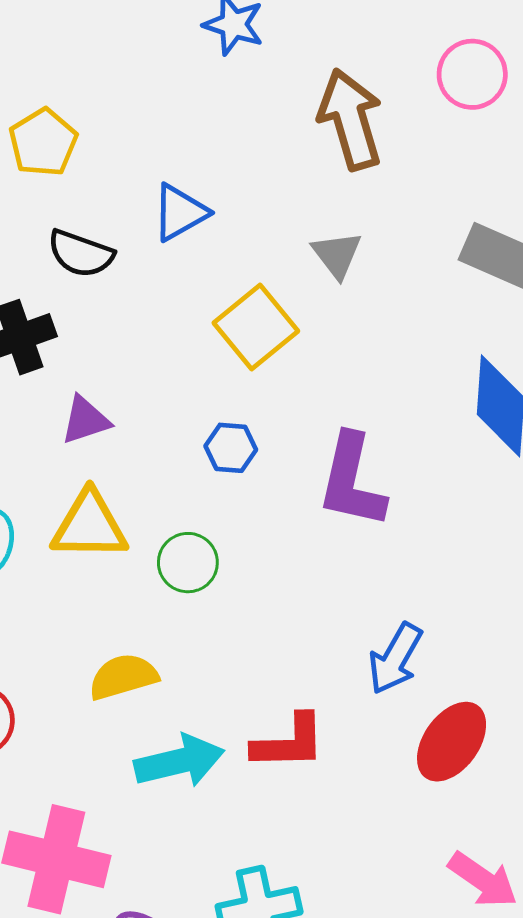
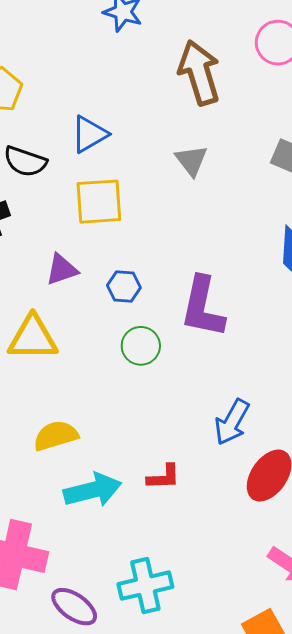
yellow square: (256, 327) -> (99, 202), moved, turned 36
purple triangle: (85, 420) -> (62, 270), moved
green circle: (188, 563) -> (141, 346), moved
red L-shape: (289, 742) -> (164, 477), size x0.7

